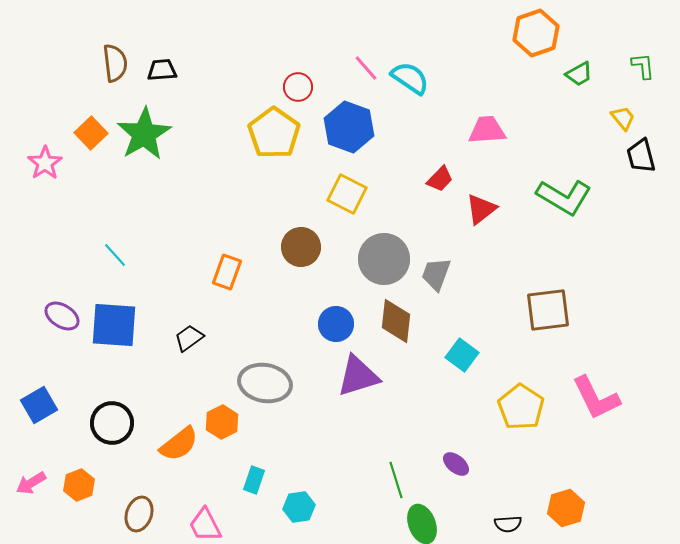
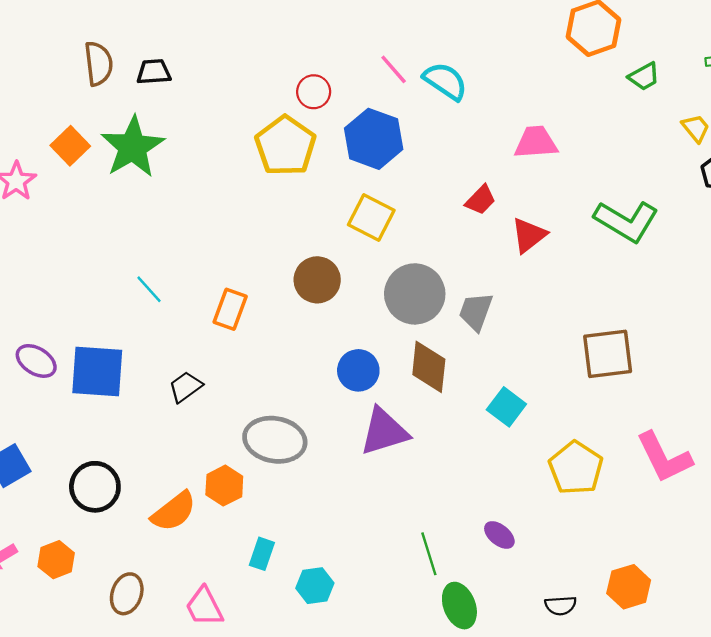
cyan line: (115, 255) -> (149, 289), moved

